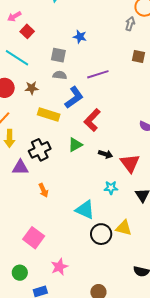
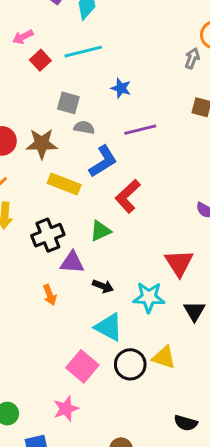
blue star: (80, 37) -> (121, 88), moved
gray square: (58, 55) -> (68, 103), moved
cyan line: (17, 58) -> (83, 52), moved, turned -50
brown star: (32, 88) -> (42, 144), size x1.5
black arrow: (106, 154) -> (103, 286), moved
purple triangle: (20, 167) -> (72, 262), moved
cyan star: (111, 188) -> (149, 297), size x1.5
pink square: (34, 238) -> (82, 366), moved

